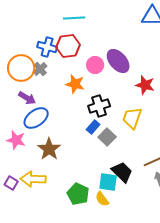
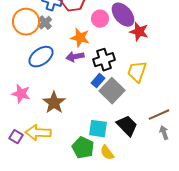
red star: (145, 85) -> (139, 32), moved
purple arrow: (27, 98) -> (75, 57), moved, turned 138
blue ellipse: (36, 118) -> (41, 57), moved
gray square: (107, 137) -> (112, 91), size x1.4
cyan square: (108, 182) -> (98, 129), moved

